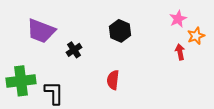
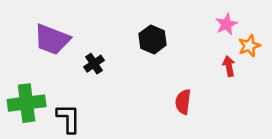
red semicircle: (113, 80) -> (183, 102), moved

